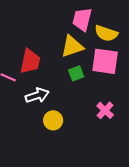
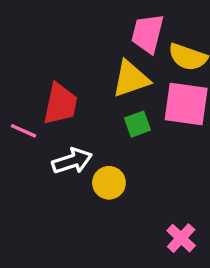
pink cross: (105, 110) -> (181, 238), moved
yellow circle: (53, 120) -> (109, 183), moved

